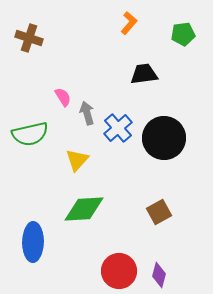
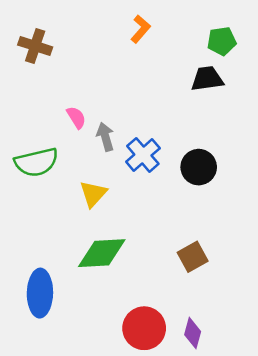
orange L-shape: (129, 23) -> (141, 29), moved
black trapezoid: (144, 74) -> (207, 79), moved
black circle: (164, 138) -> (199, 167), size x0.7

